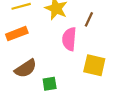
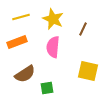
pink semicircle: (69, 39) -> (53, 47), moved

